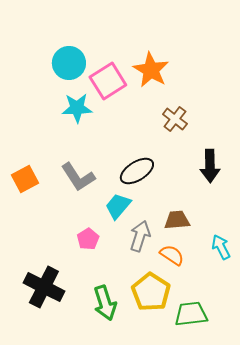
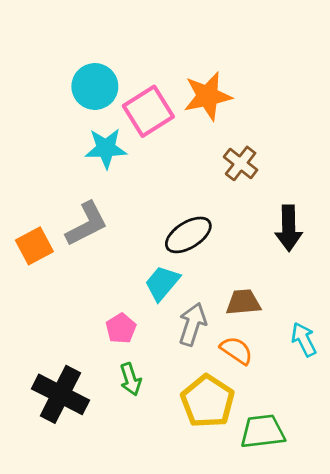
orange star: (151, 70) -> (208, 96), turned 30
gray L-shape: (78, 177) -> (87, 224), moved, turned -84
green arrow: (105, 303) -> (131, 379), moved, size x0.7

